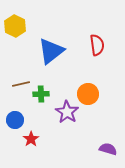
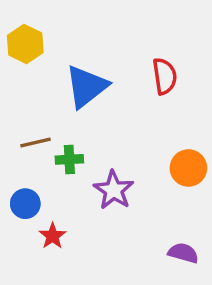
orange circle: (88, 94) -> (188, 168), moved

